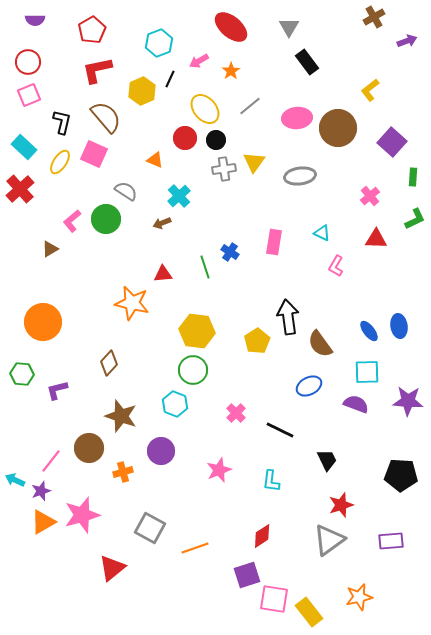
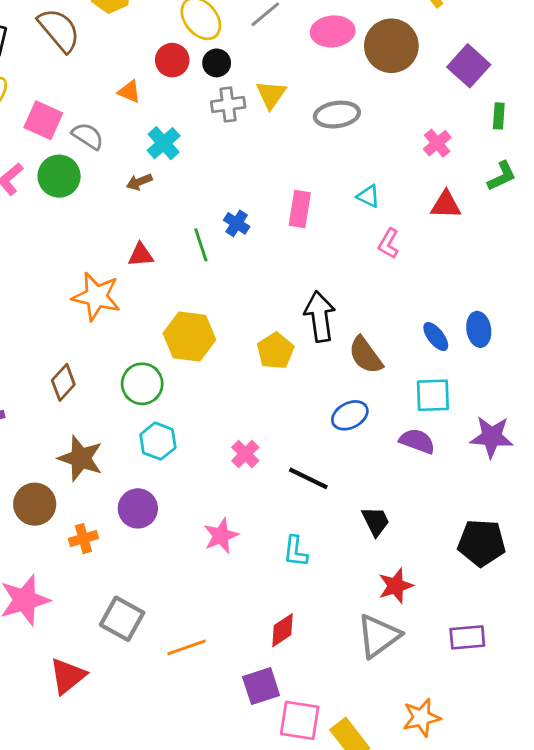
pink square: (94, 154) -> (43, 120), moved
green circle: (193, 370) -> (142, 384), moved

